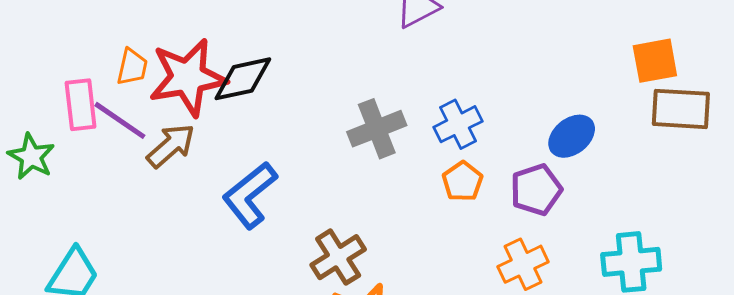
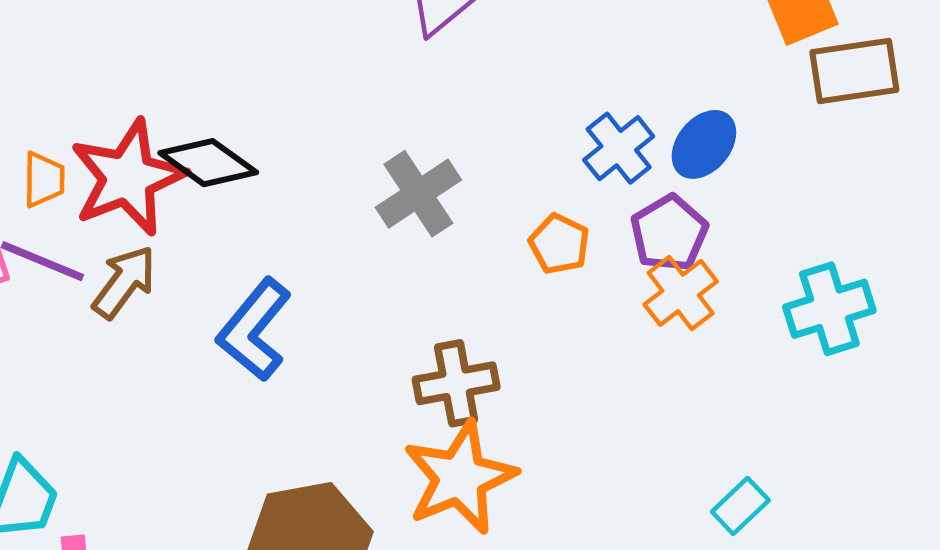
black diamond: (243, 79) -> (208, 163), turned 60
blue cross: (458, 124) -> (619, 148), moved
brown cross: (338, 257) -> (456, 383), moved, turned 34
orange cross: (523, 264) -> (681, 293), moved

